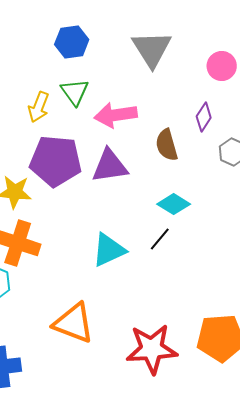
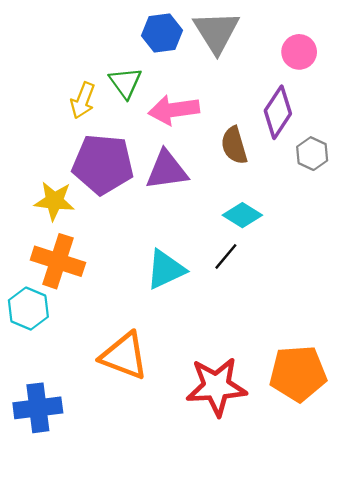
blue hexagon: (72, 42) -> (162, 33), moved
purple diamond: (204, 117) -> (278, 112), size x1.5

